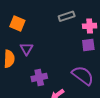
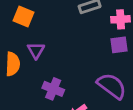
purple cross: (39, 77) -> (53, 89), turned 35

